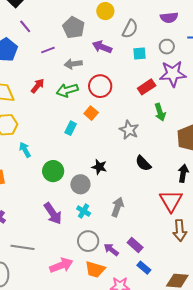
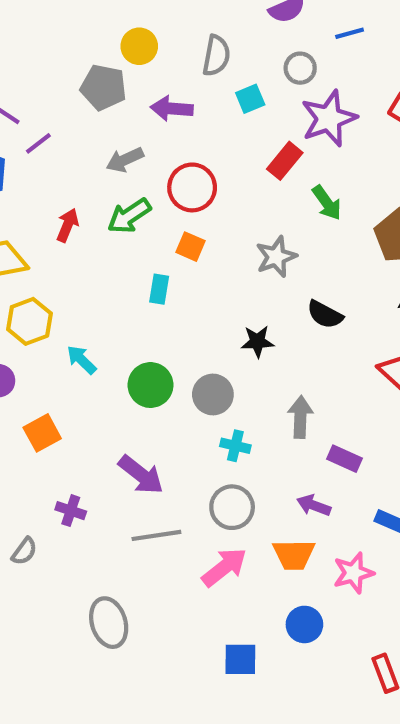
yellow circle: (105, 11) -> (139, 46), moved
purple line: (48, 50) -> (38, 143), moved
gray star: (129, 130) -> (276, 257), turned -30
black star: (99, 167) -> (257, 342), moved
purple arrow: (53, 214) -> (141, 475), moved
gray circle: (88, 241) -> (232, 507), moved
purple rectangle: (135, 245) -> (345, 459), moved
gray line: (22, 247) -> (156, 535), moved

